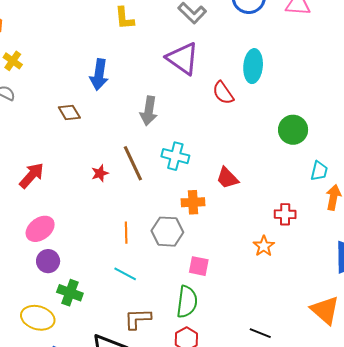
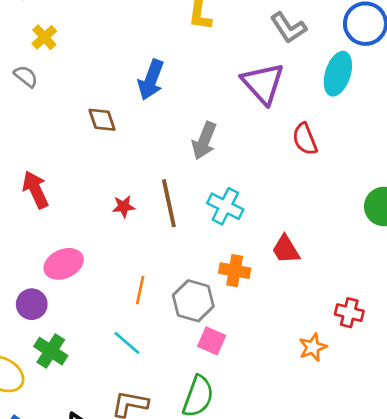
cyan ellipse: (253, 66) -> (338, 74), moved
red arrow: (32, 175) -> (35, 190), turned -80
pink ellipse: (40, 229) -> (64, 264), moved
pink square: (199, 266) -> (212, 341), moved

